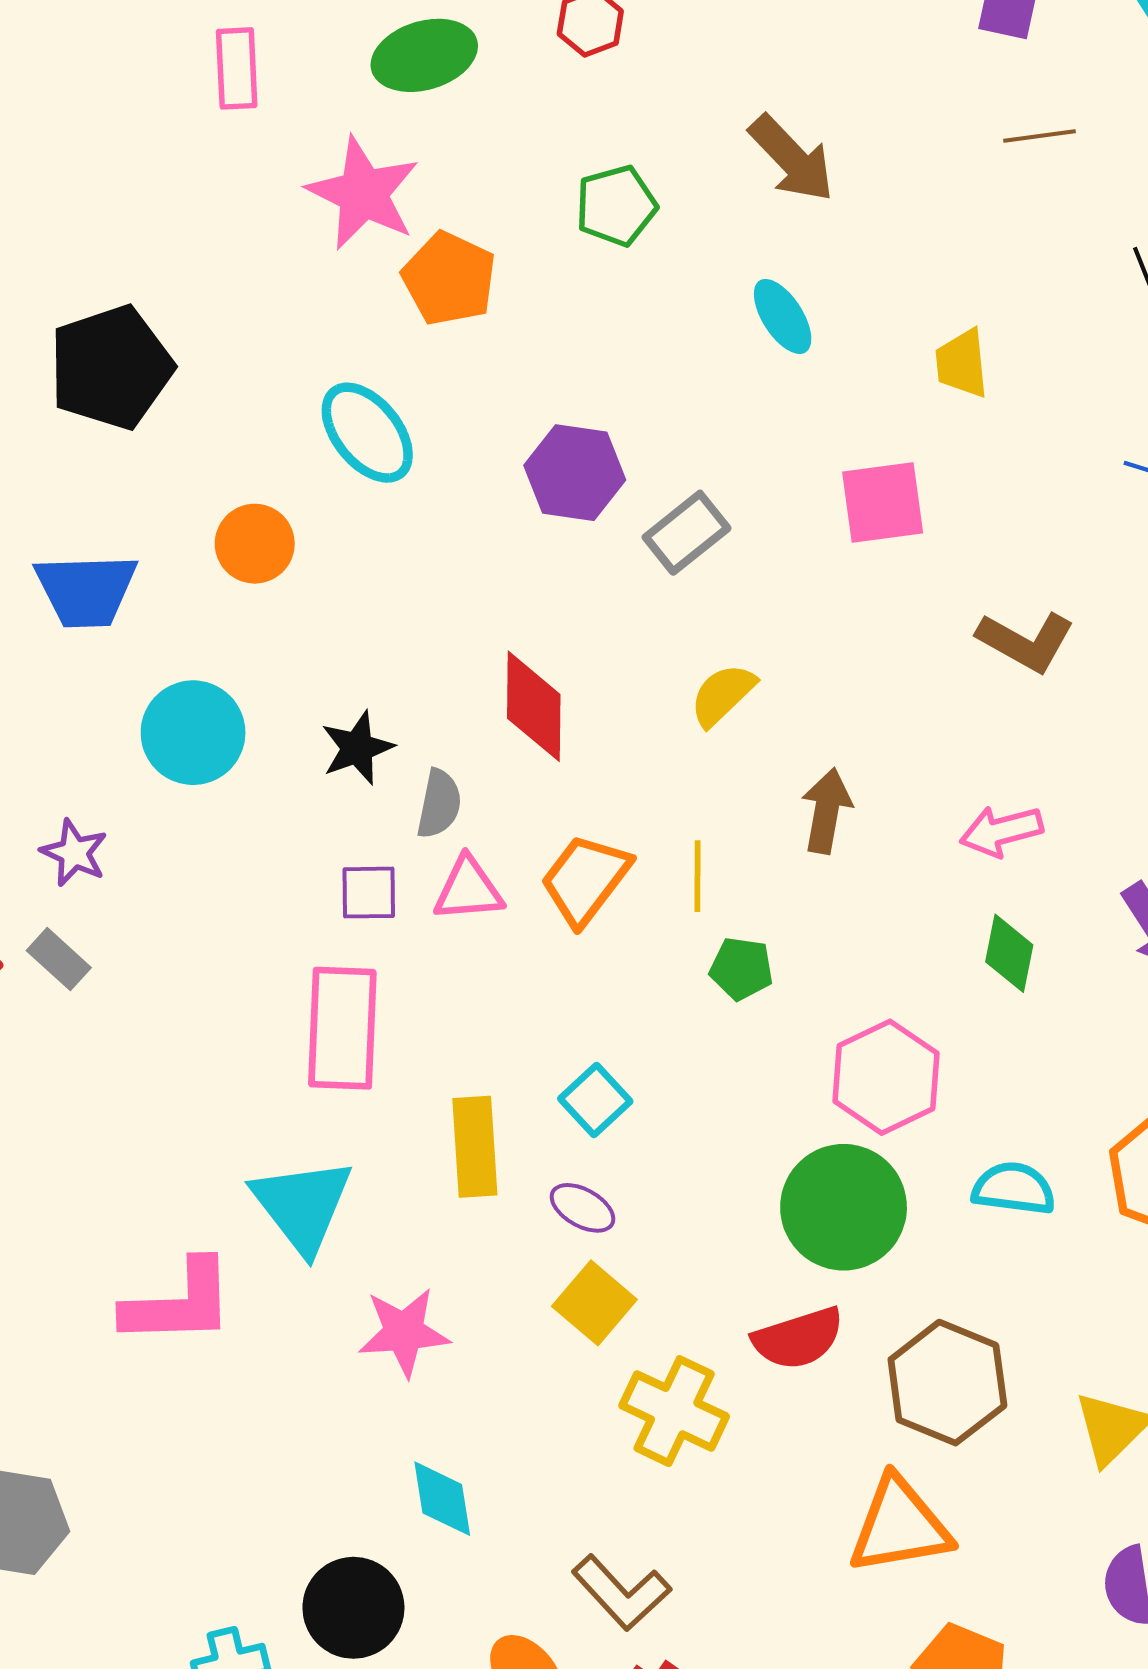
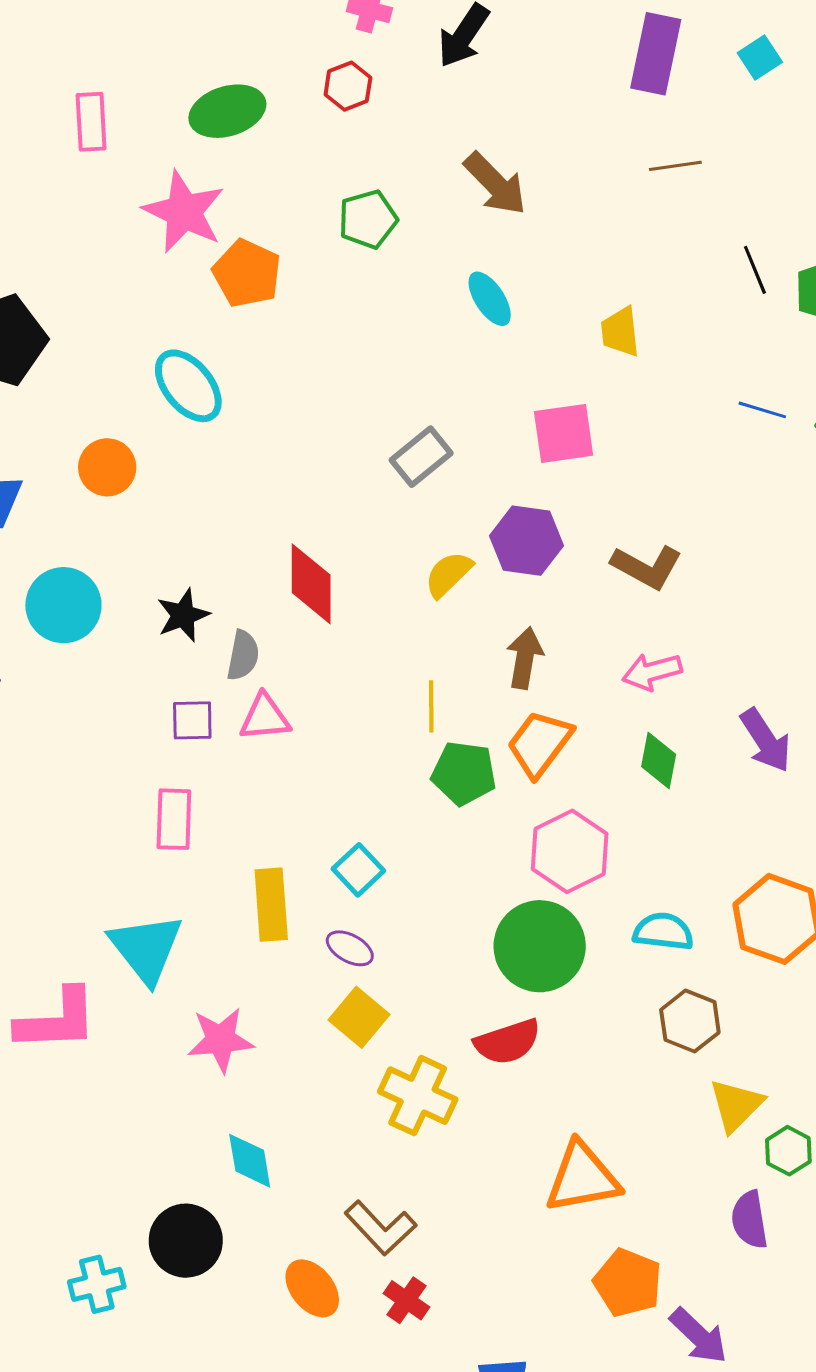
purple hexagon: (575, 473) -> (527, 541), moved
brown L-shape: (1026, 641) -> (647, 567), moved
orange trapezoid: (585, 880) -> (540, 743), moved
green pentagon: (741, 969) -> (464, 773), size x1.4
pink rectangle: (342, 1028) -> (174, 819), size x0.7
brown hexagon: (947, 1383) -> (690, 1021), moved, size x0.7

